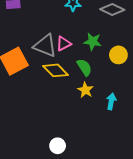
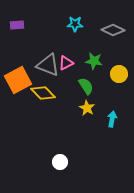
yellow diamond: (55, 70) -> (43, 93), moved

